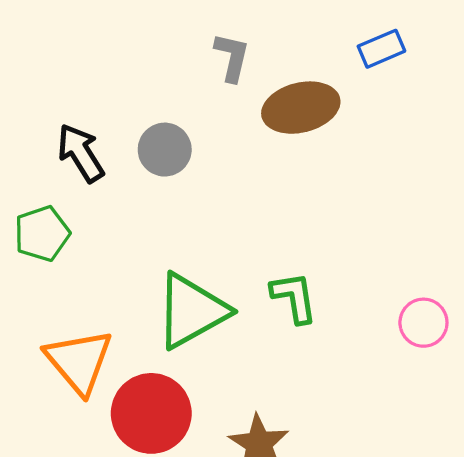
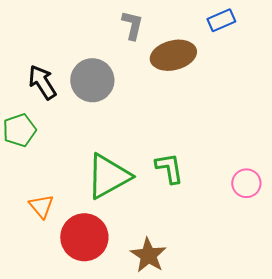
gray circle: (165, 150) -> (92, 80), size x1.4
orange triangle: (79, 361) -> (41, 206), size x0.6

